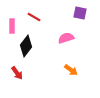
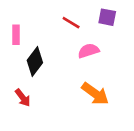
red line: (34, 17) -> (71, 23), moved
orange arrow: (71, 70) -> (95, 94), size x1.5

